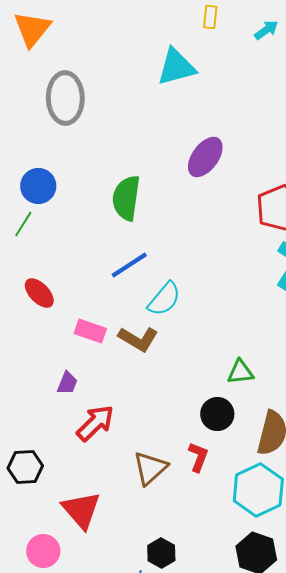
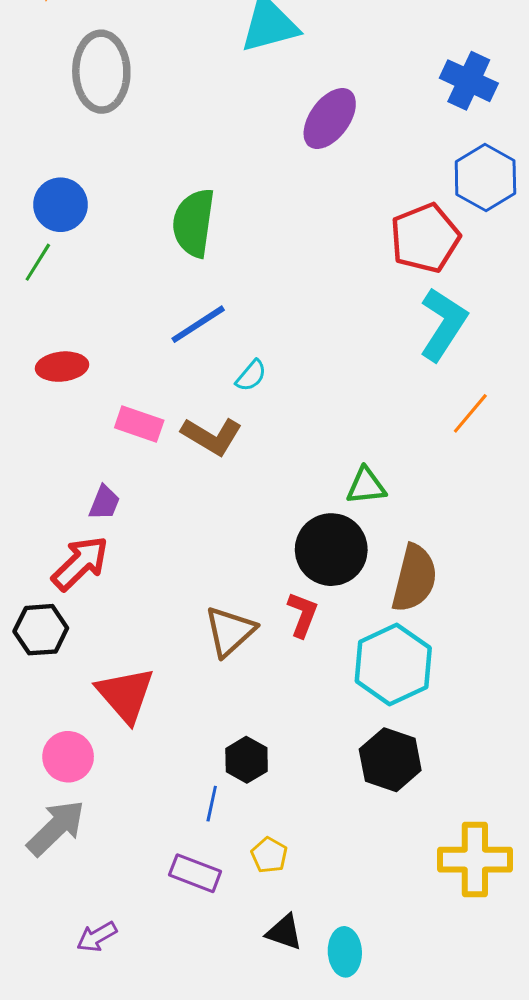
purple ellipse: (205, 157) -> (330, 119), moved
red ellipse: (39, 293) -> (62, 367), turned -52
cyan semicircle: (164, 299) -> (251, 376), size x0.6
black circle: (217, 414) -> (331, 550), size x1.4
red arrow: (95, 423) -> (80, 563), moved

